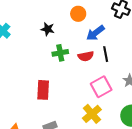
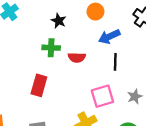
green cross: (60, 53) -> (51, 48), moved
red semicircle: (86, 56) -> (77, 57), moved

